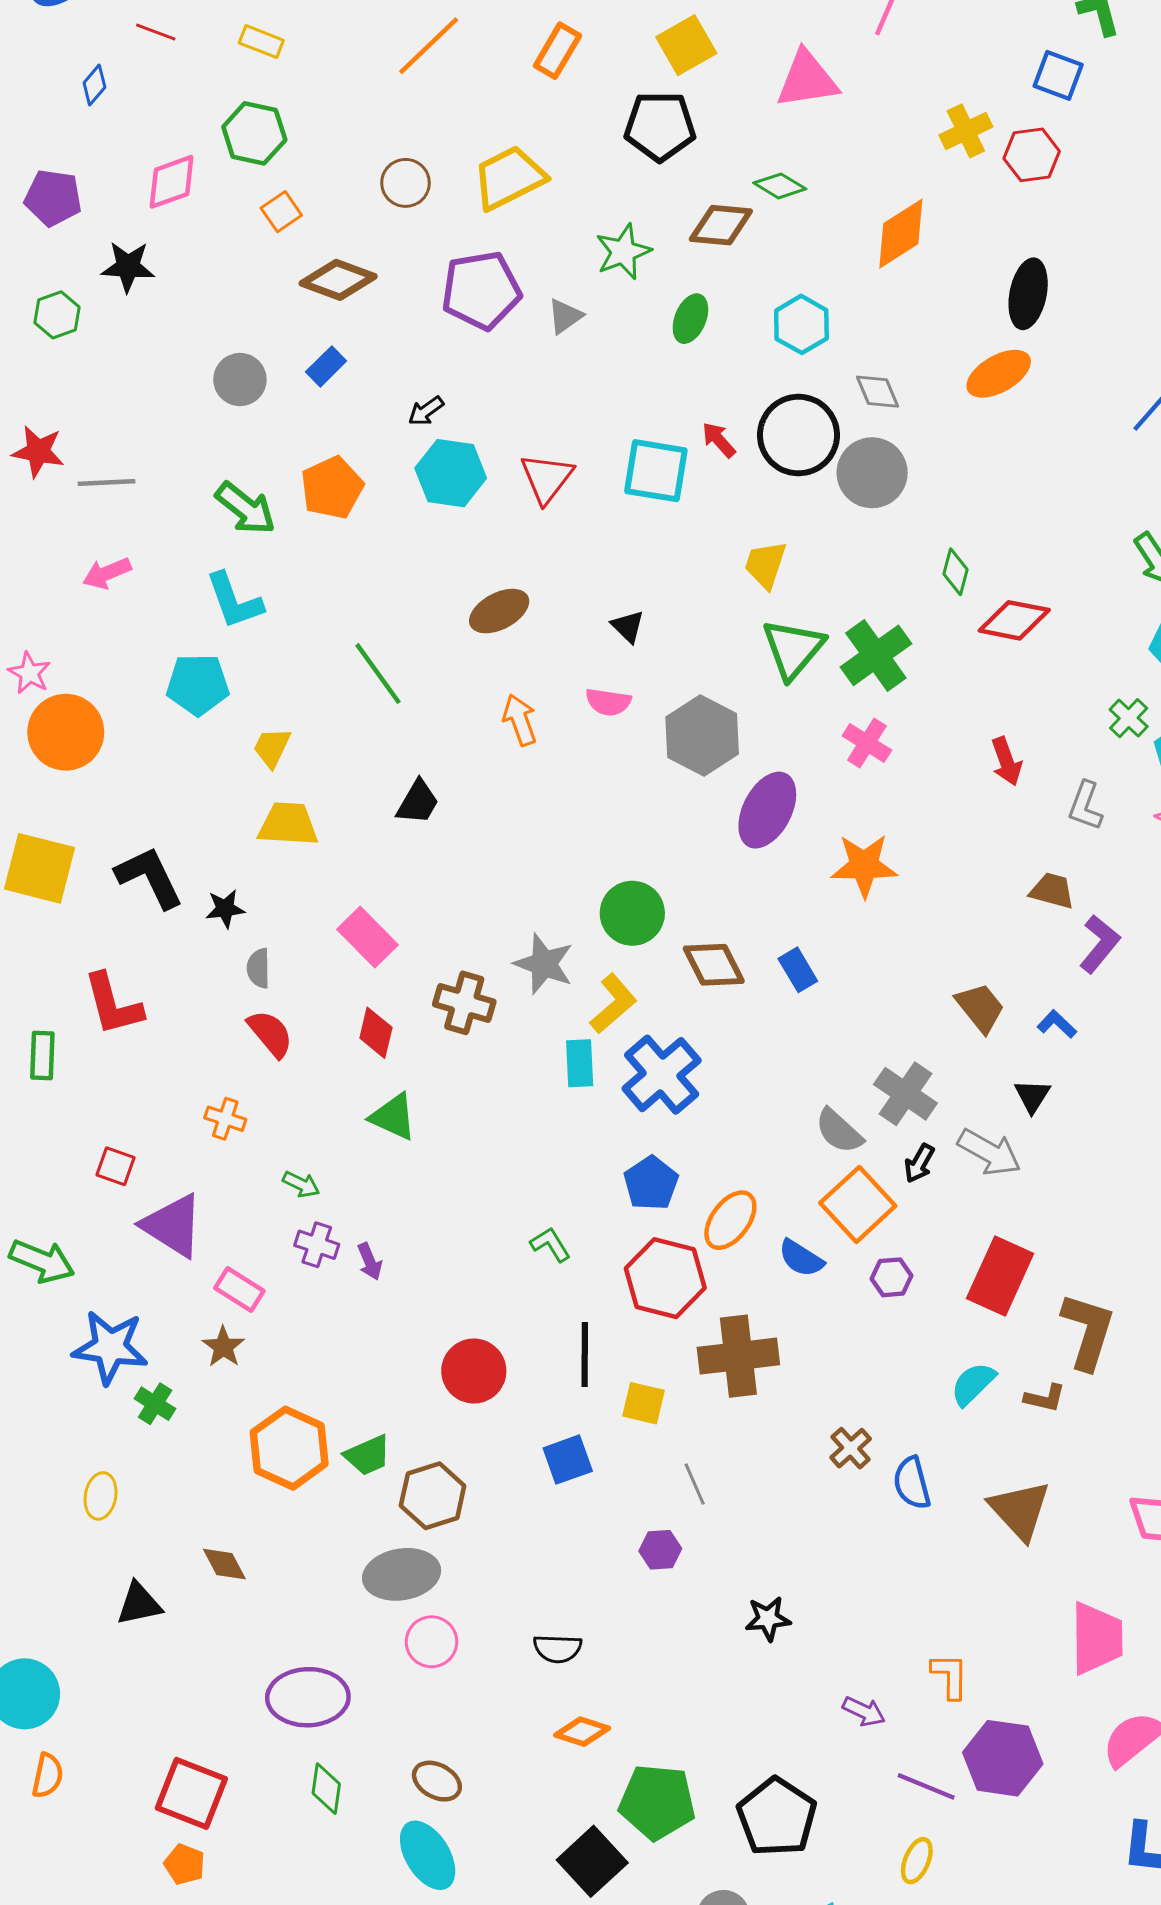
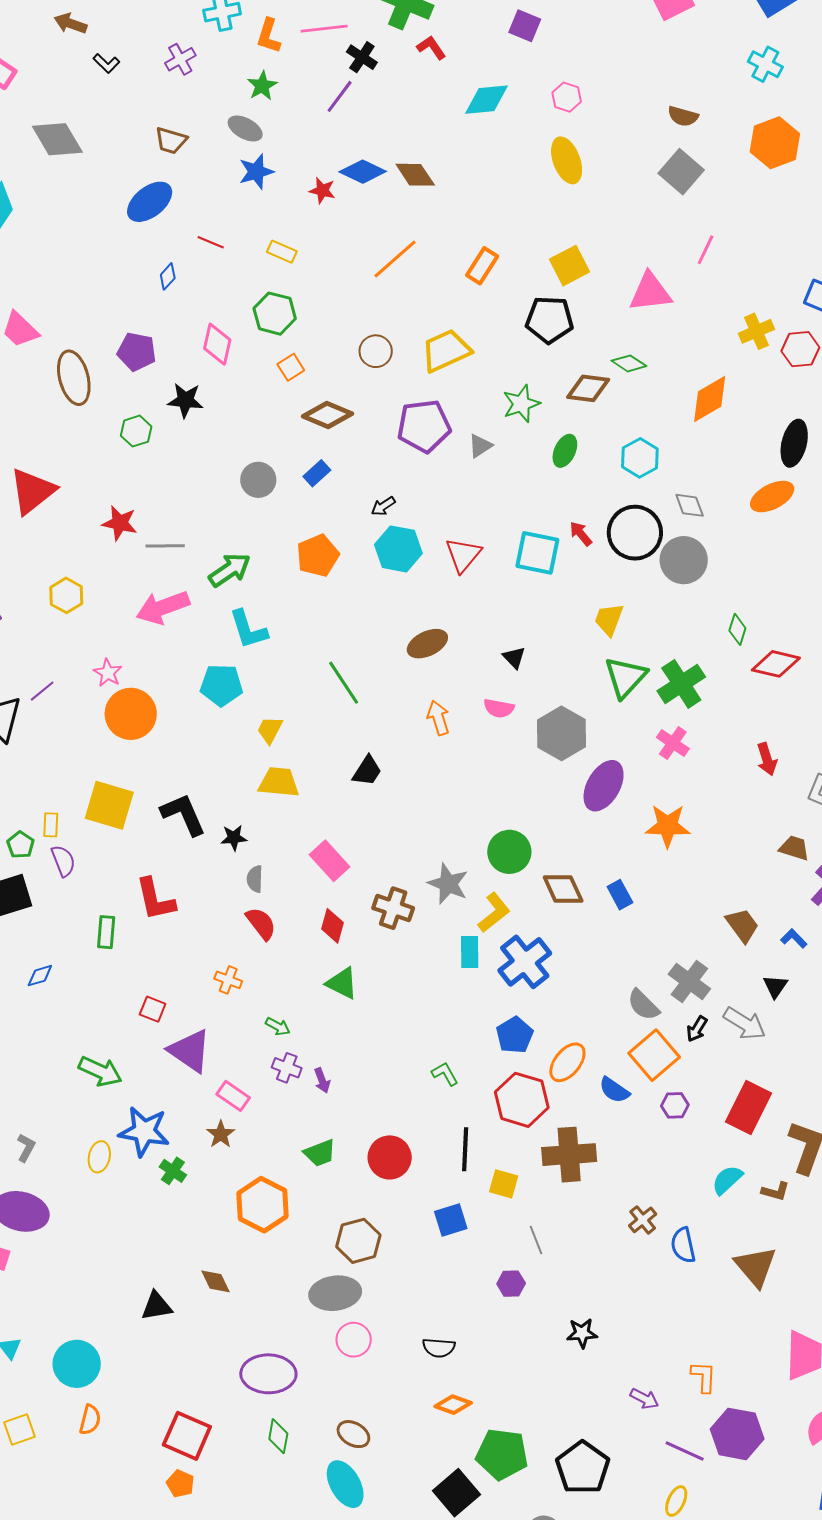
pink diamond: (172, 182) -> (217, 344), turned -60
green arrow: (245, 508) -> (230, 570), moved, turned -75
pink arrow: (107, 573) -> (163, 607), size x1.6
green trapezoid: (368, 1455) -> (320, 1153), moved
yellow ellipse: (101, 1496) -> (99, 1157), moved

